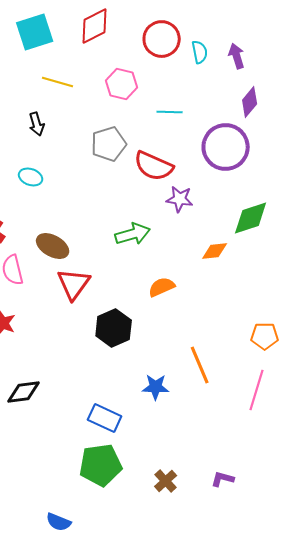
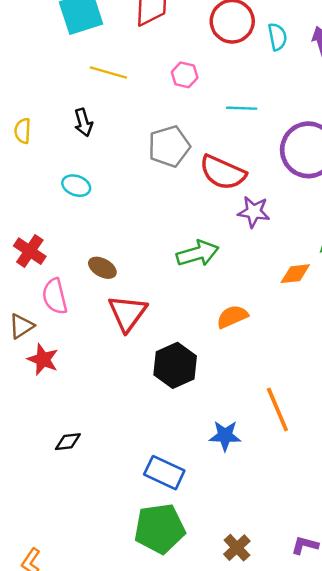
pink hexagon: (122, 84) -> (185, 75), size x0.7
brown ellipse: (53, 246) -> (102, 268), size x0.7
black diamond: (24, 392) -> (68, 442), size x0.7

